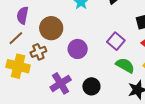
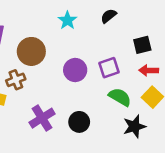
purple square: (116, 41) -> (109, 68), turned 30
purple circle: (78, 49) -> (75, 70), moved

